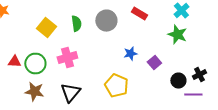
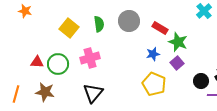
red rectangle: (139, 14) -> (160, 28), moved
green star: (177, 35) -> (178, 42), moved
yellow pentagon: (116, 86) -> (154, 84), moved
brown star: (34, 92) -> (45, 92), moved

